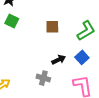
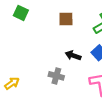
black arrow: (59, 60) -> (73, 56), turned -136

